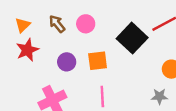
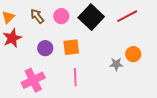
black square: (132, 38) -> (91, 17), moved
gray star: (159, 96) -> (116, 64), moved

